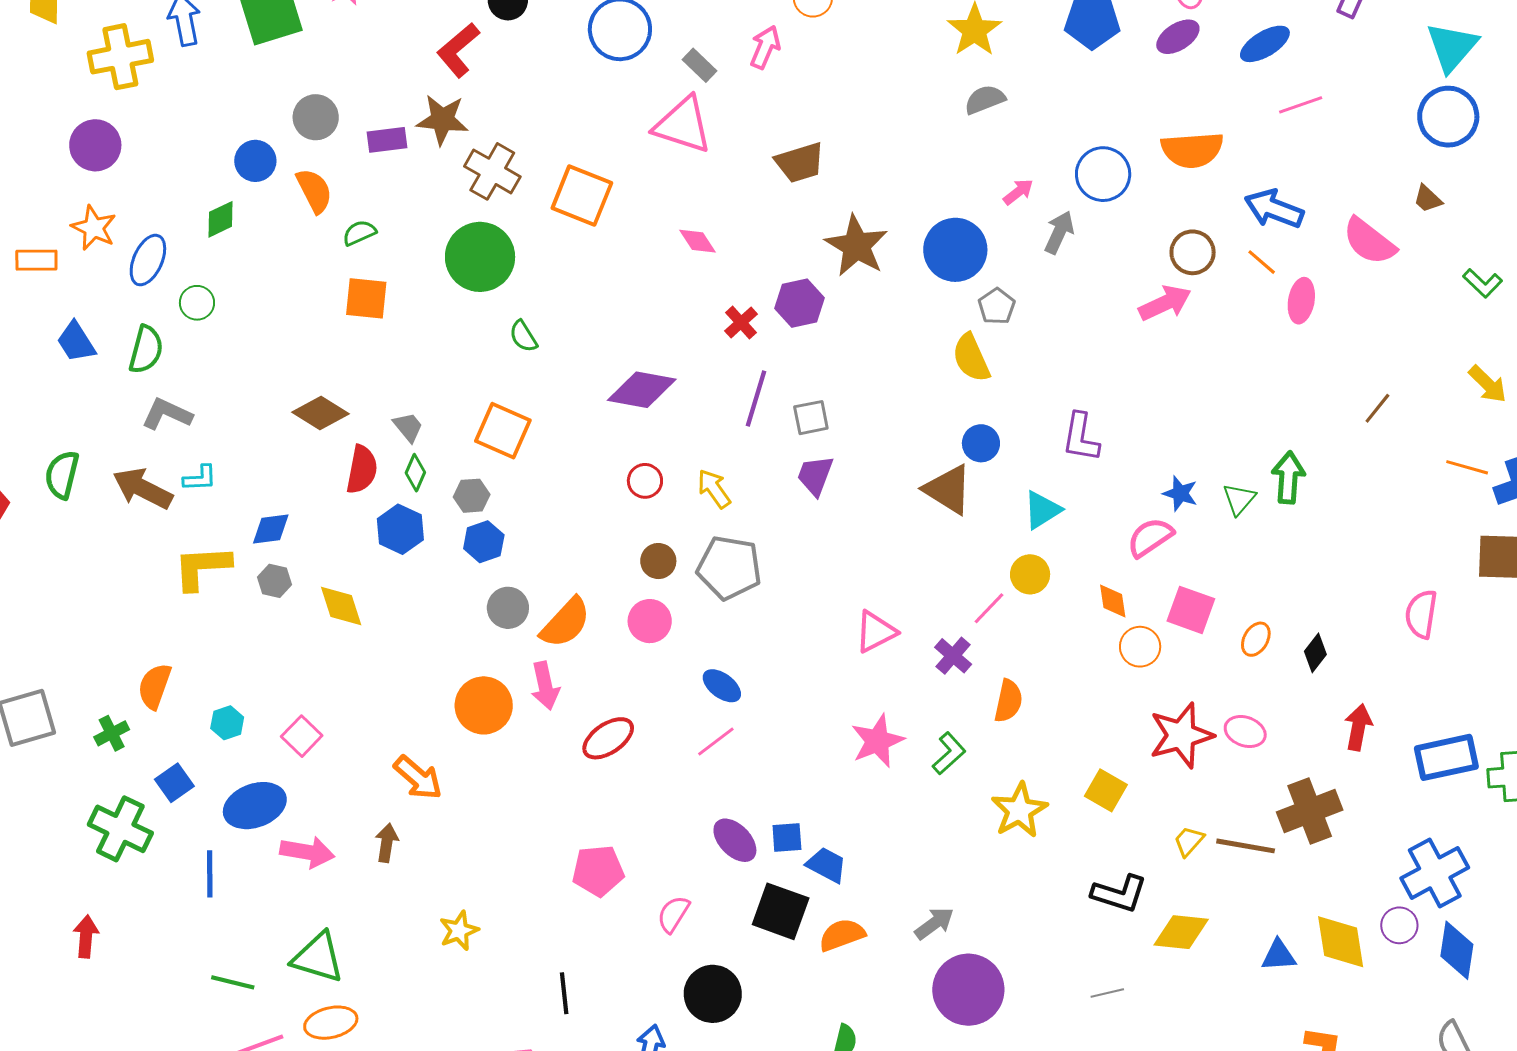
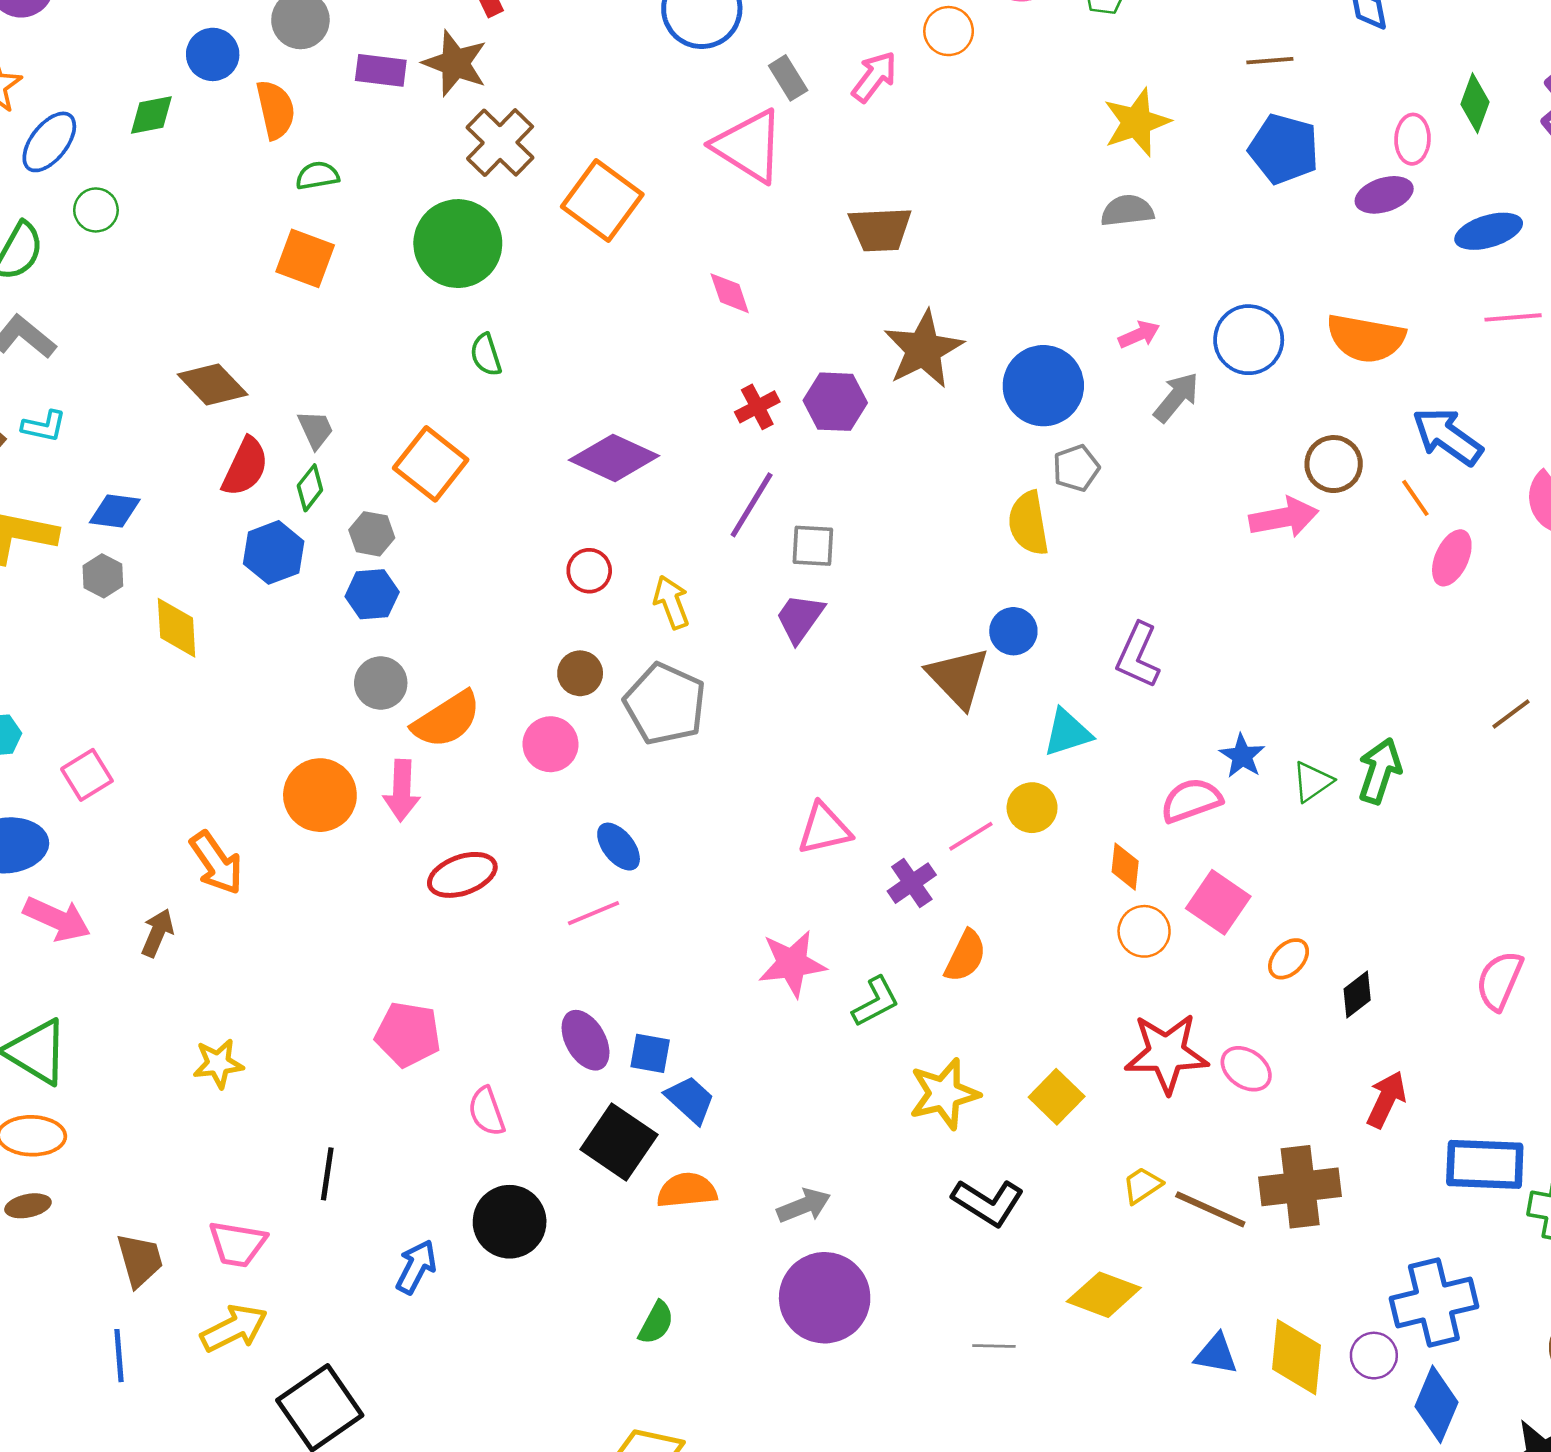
black L-shape: (1119, 894) -> (988, 1202), moved
pink semicircle: (673, 914) -> (487, 1111), turned -66

